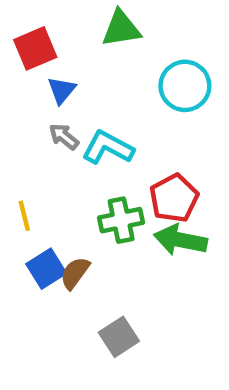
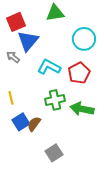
blue triangle: (62, 90) -> (28, 41), size x1.6
gray arrow: (64, 136) -> (13, 57), moved
red pentagon: (174, 198) -> (79, 73), moved

